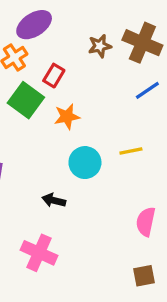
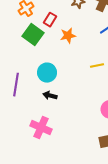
orange star: (67, 117) -> (68, 36), moved
cyan circle: (85, 163) -> (47, 73), moved

